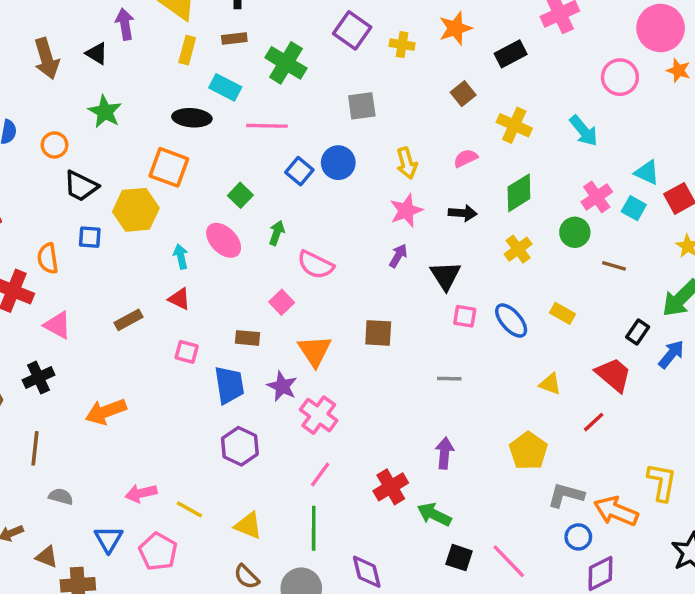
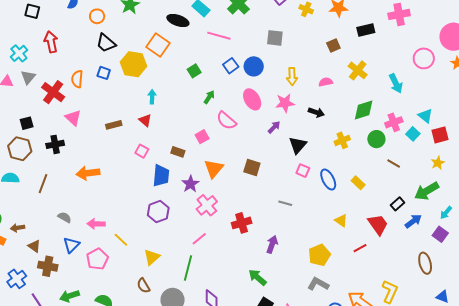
green diamond: (519, 193) -> (364, 110), moved
pink ellipse: (224, 240) -> (252, 99), moved
red cross: (391, 487) -> (242, 223), moved
gray L-shape: (566, 495) -> (318, 284), moved
gray semicircle: (61, 496) -> (65, 217), moved
yellow triangle: (248, 526) -> (152, 257), turned 42

